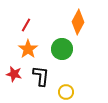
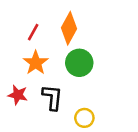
orange diamond: (78, 22) -> (69, 28), moved

